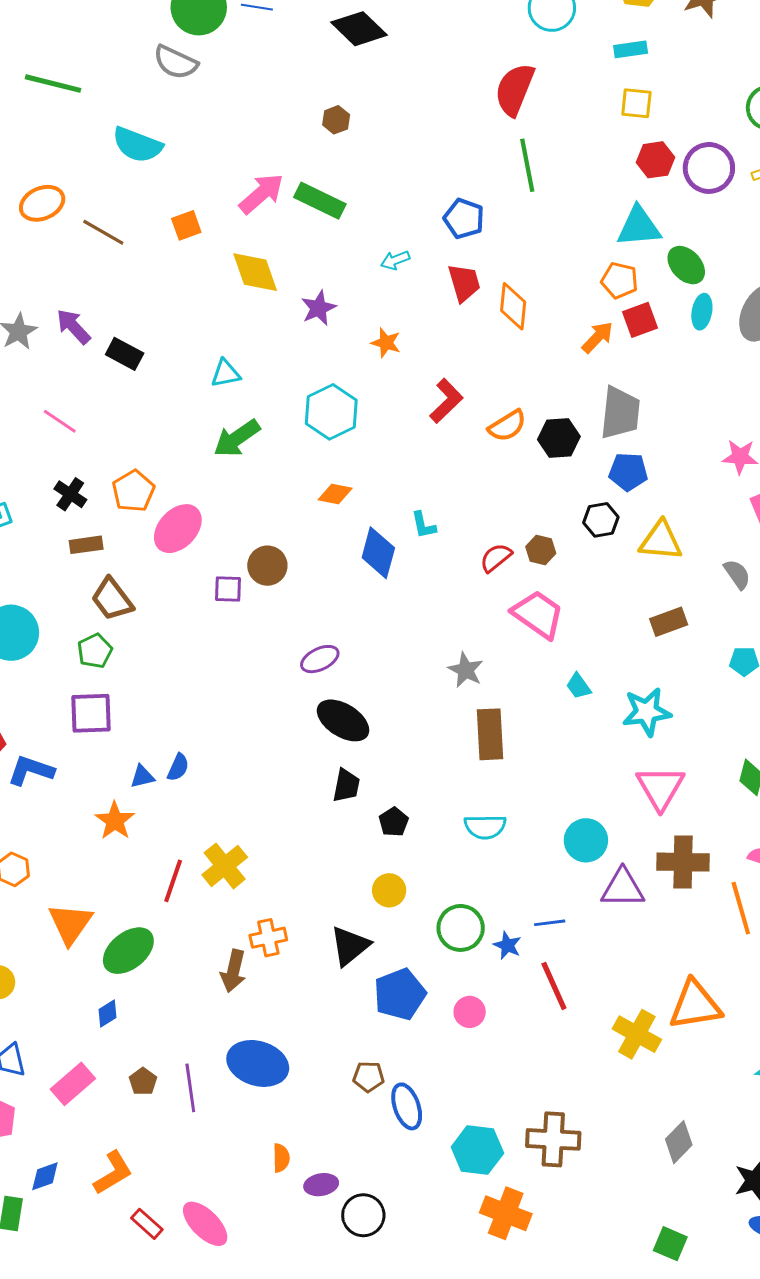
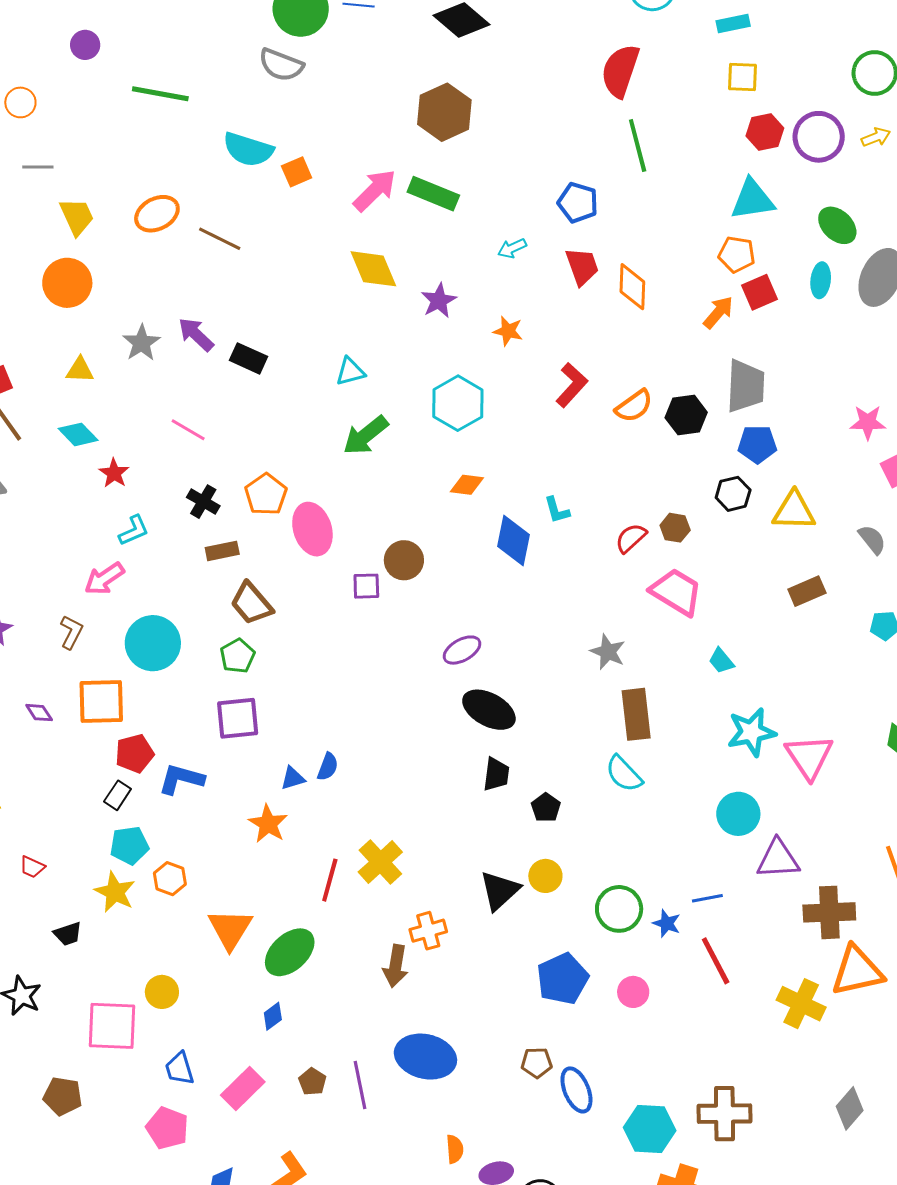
brown hexagon: (336, 120) -> (444, 112), size x2.0
orange square: (186, 225) -> (297, 172), moved
green ellipse: (686, 265) -> (837, 225), moved
pink ellipse: (178, 529) -> (312, 529), turned -57
cyan star: (647, 712) -> (751, 732), moved
cyan semicircle: (485, 827) -> (624, 774), moved, turned 51
brown cross: (683, 862) -> (829, 912), moved
black triangle: (350, 946) -> (500, 890), moved

